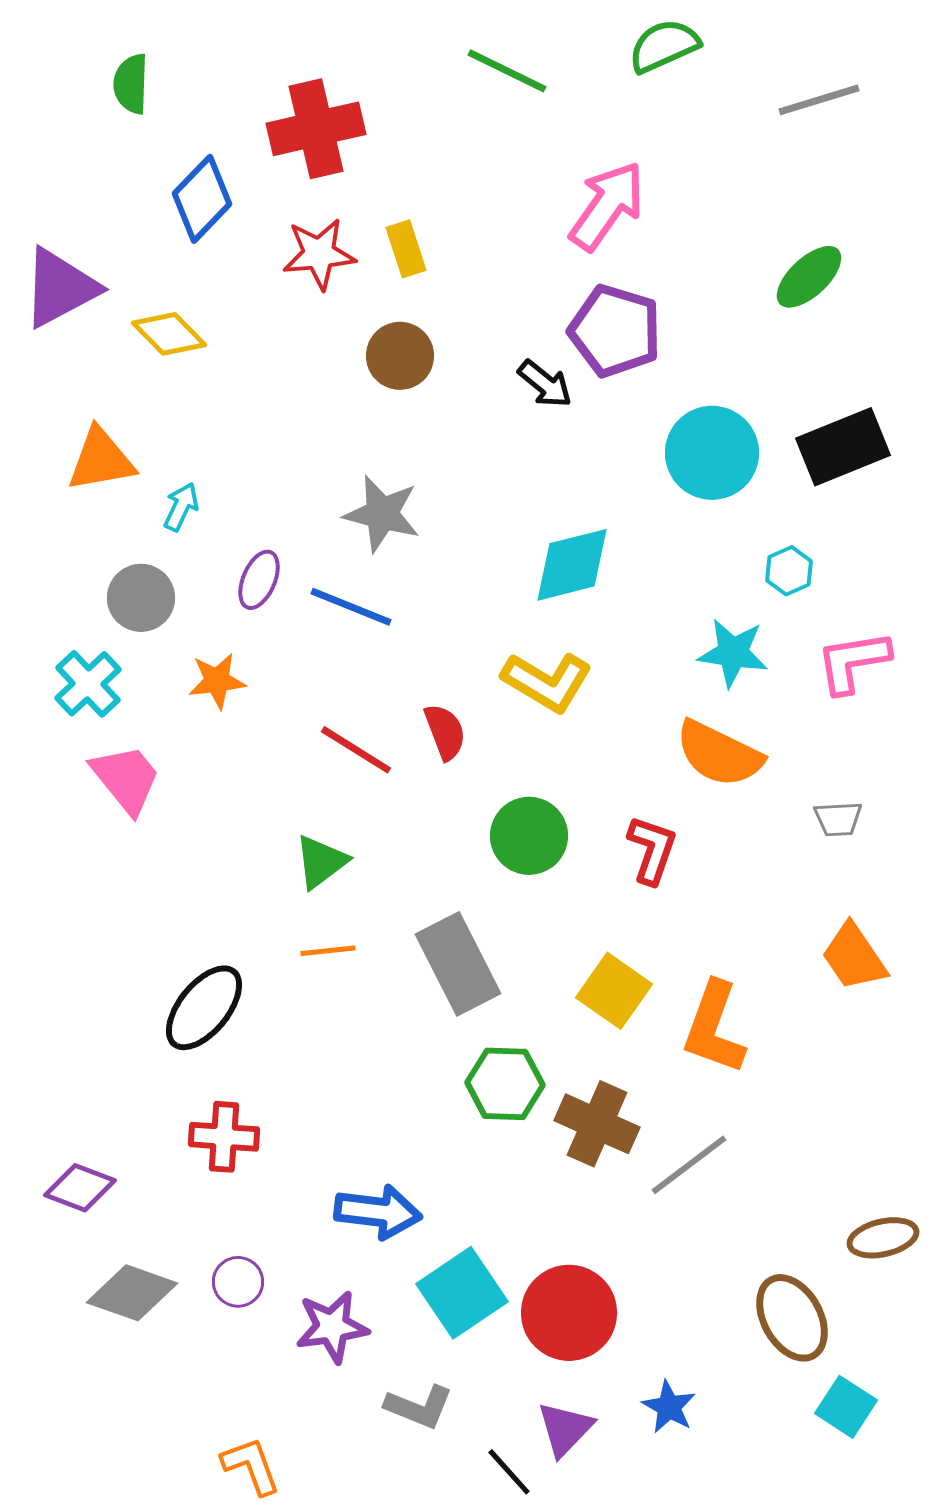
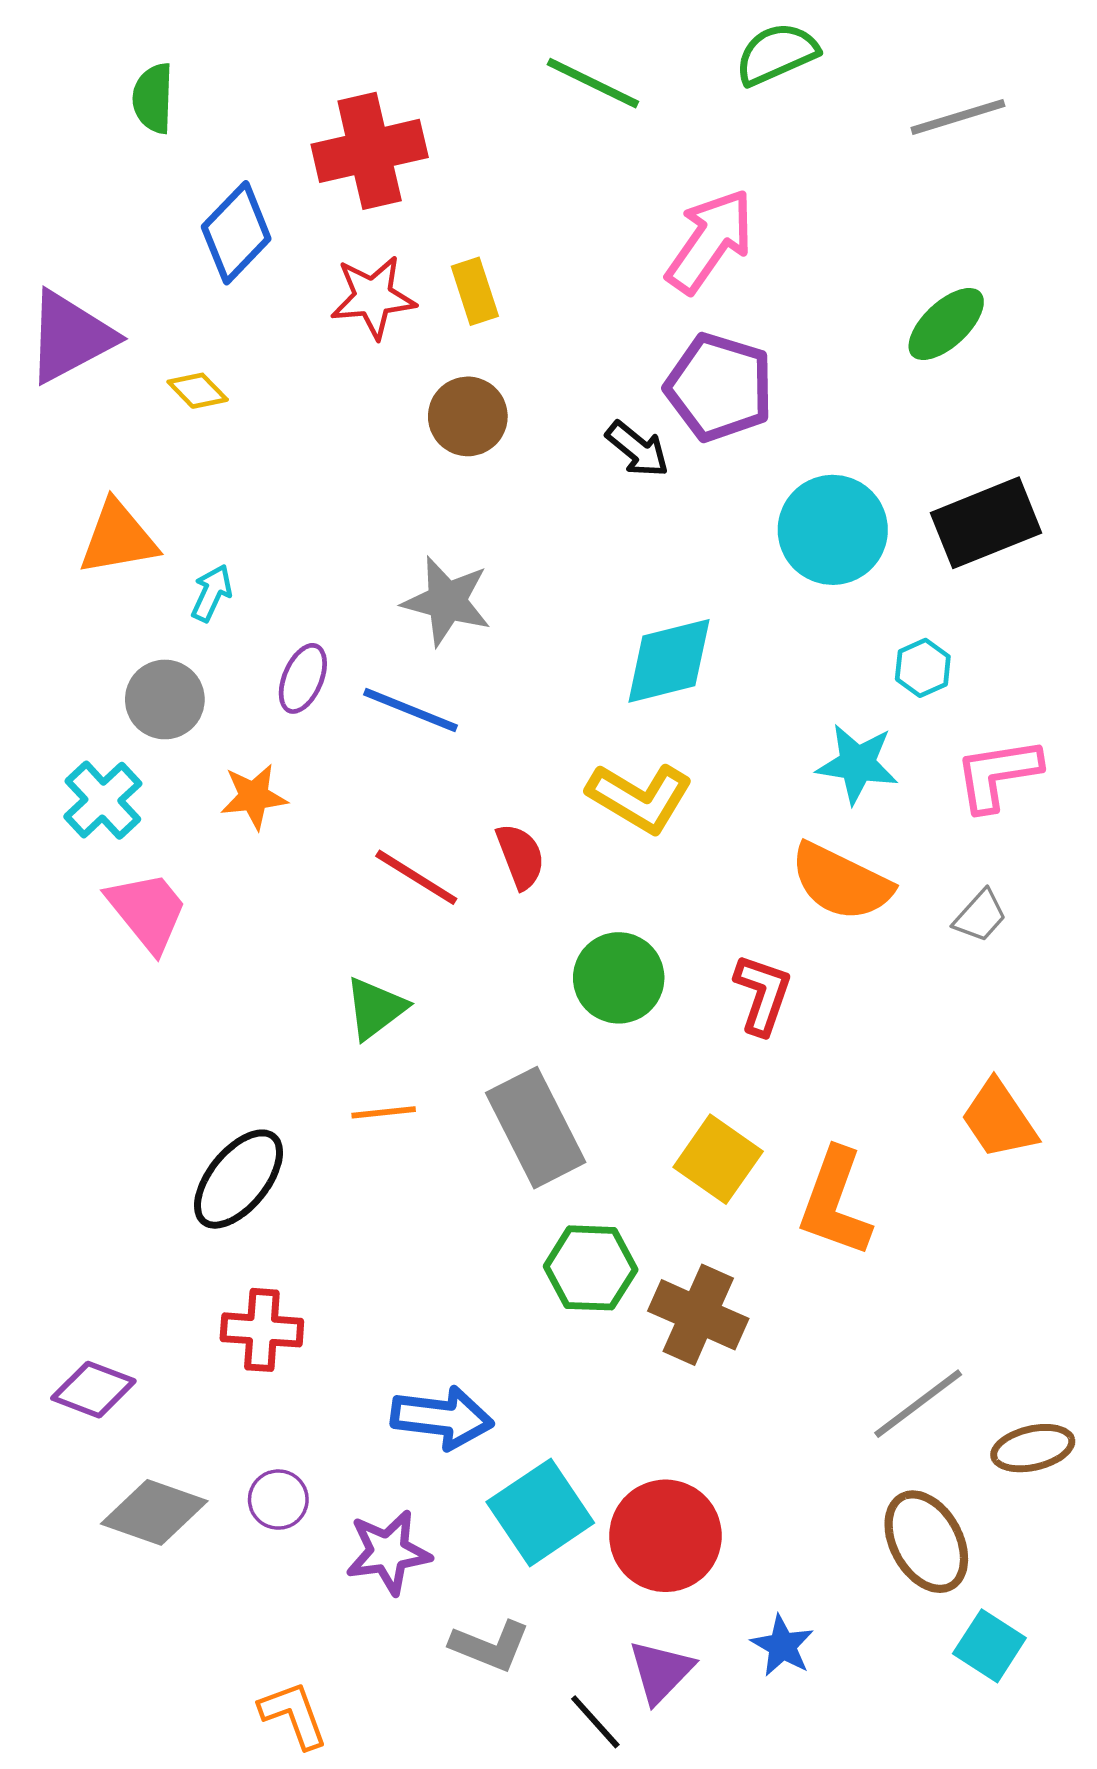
yellow diamond: (169, 334) -> (198, 391), size x0.7
gray trapezoid: (838, 819) -> (980, 916), moved, turned -45
gray line: (689, 1165) -> (918, 1404), moved

